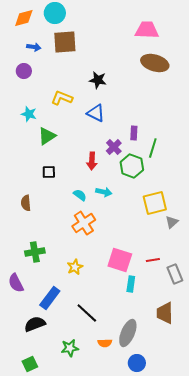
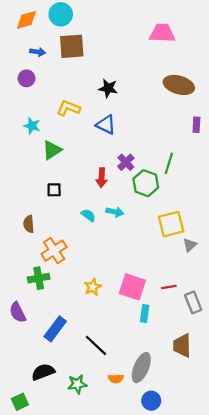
brown ellipse: (155, 63) -> (179, 85), moved
purple rectangle: (134, 133) -> (196, 125), moved
orange cross: (84, 223) -> (54, 251), moved
yellow star: (75, 267) -> (93, 287), moved
black semicircle: (35, 324) -> (43, 372), moved
green square: (30, 364) -> (20, 402), moved

